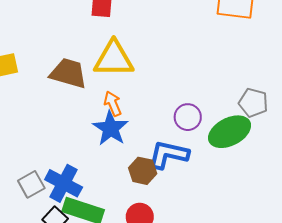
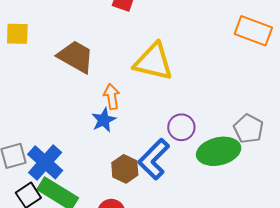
yellow triangle: (114, 59) -> (154, 62), moved
blue star: (111, 128) -> (104, 120), size x0.7
blue L-shape: (168, 155) -> (154, 159), turned -72

